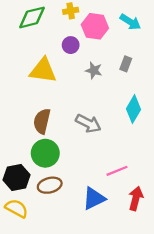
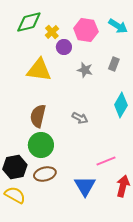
yellow cross: (71, 11) -> (52, 32), moved, turned -32
gray arrow: (88, 123) -> (80, 118), size x0.7
blue triangle: (94, 198) -> (85, 186), turned -35

